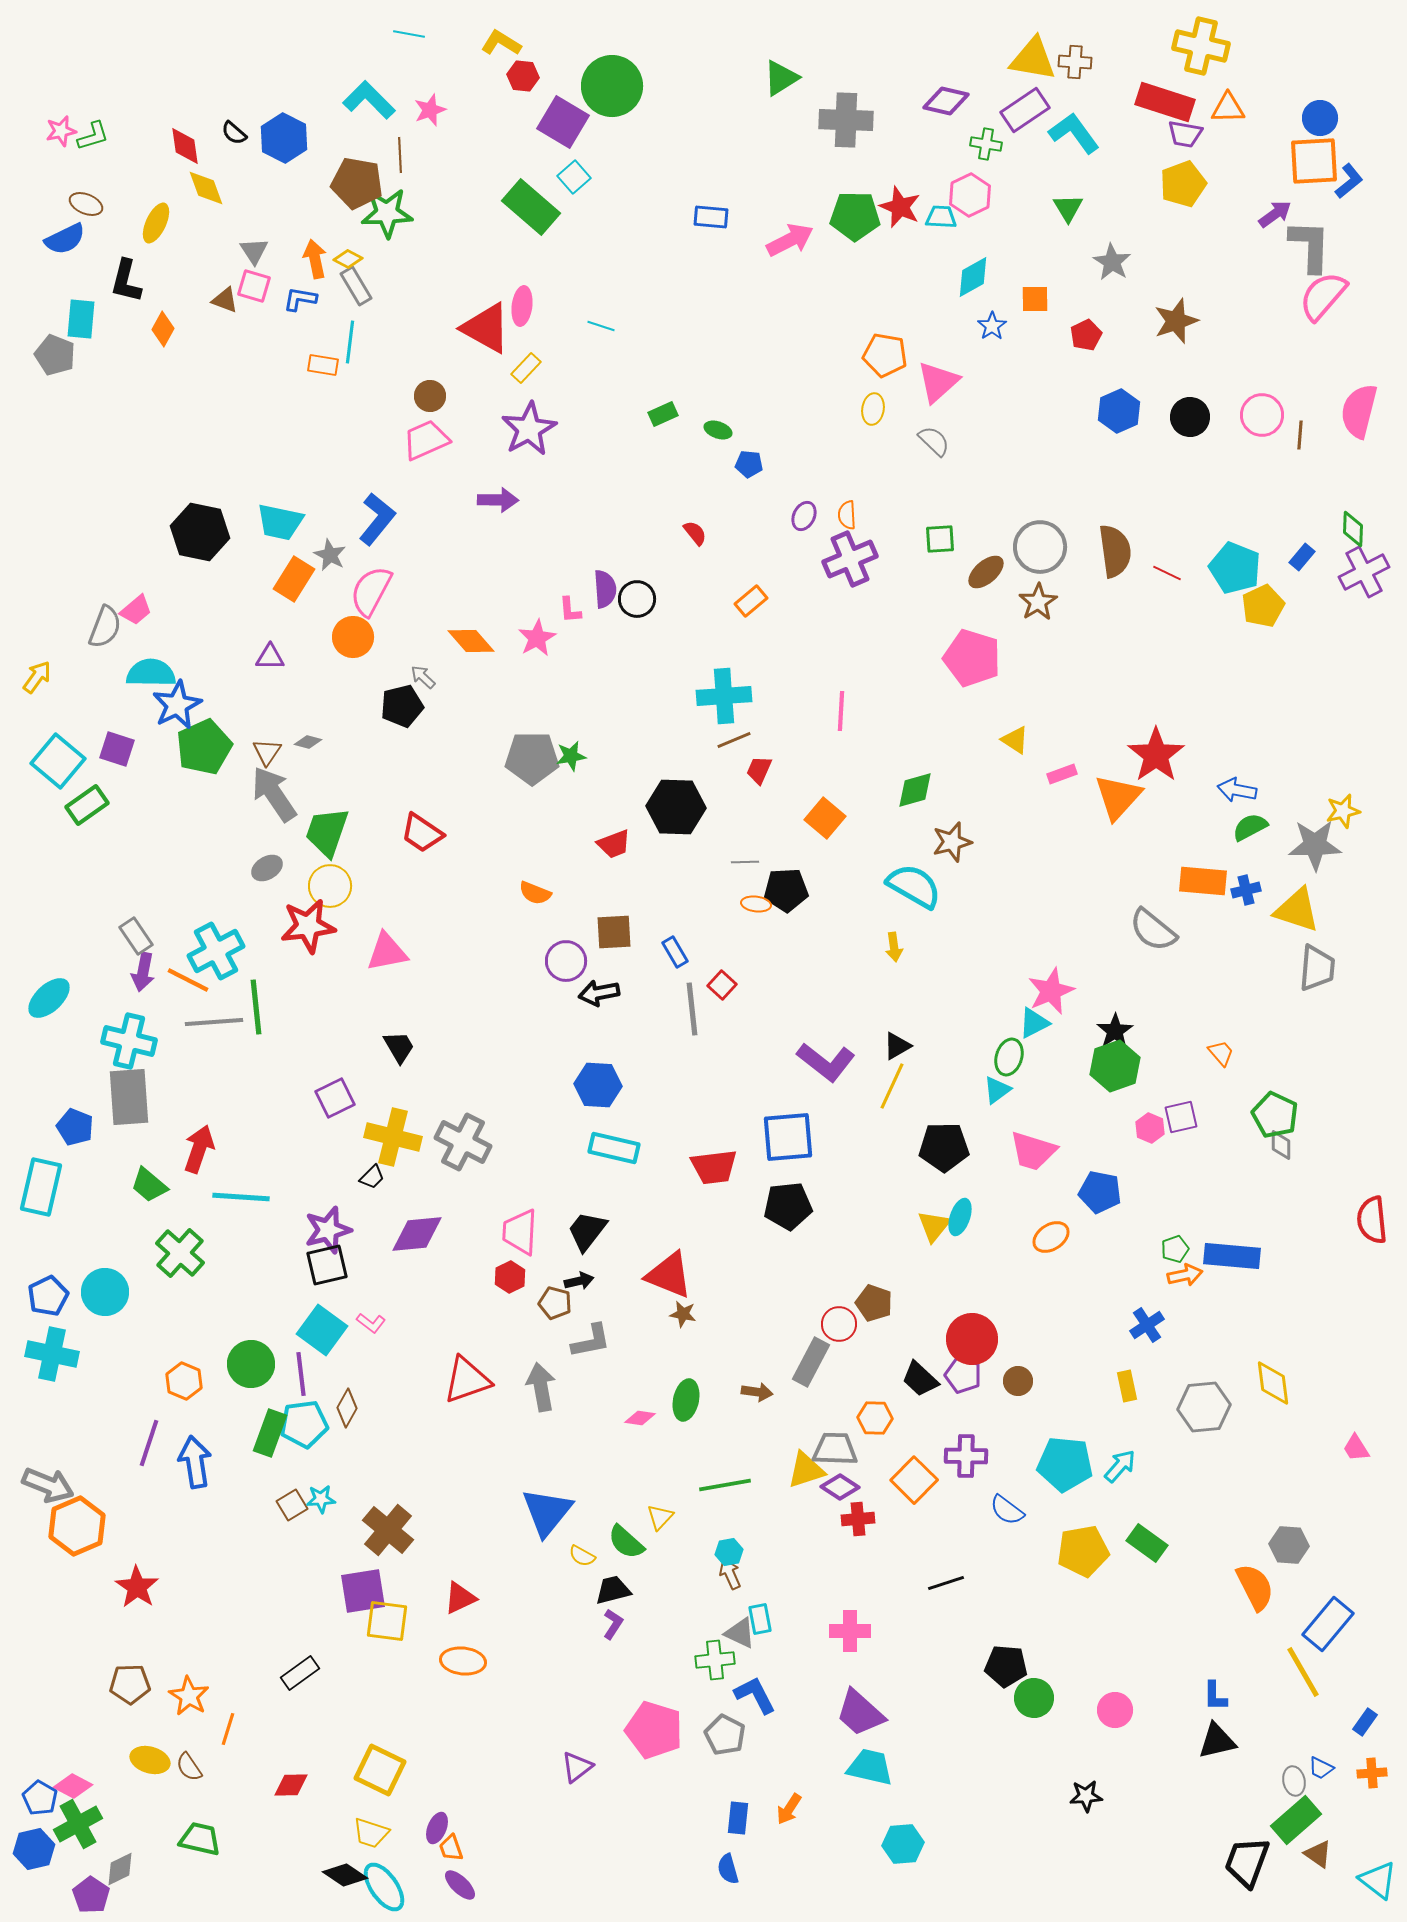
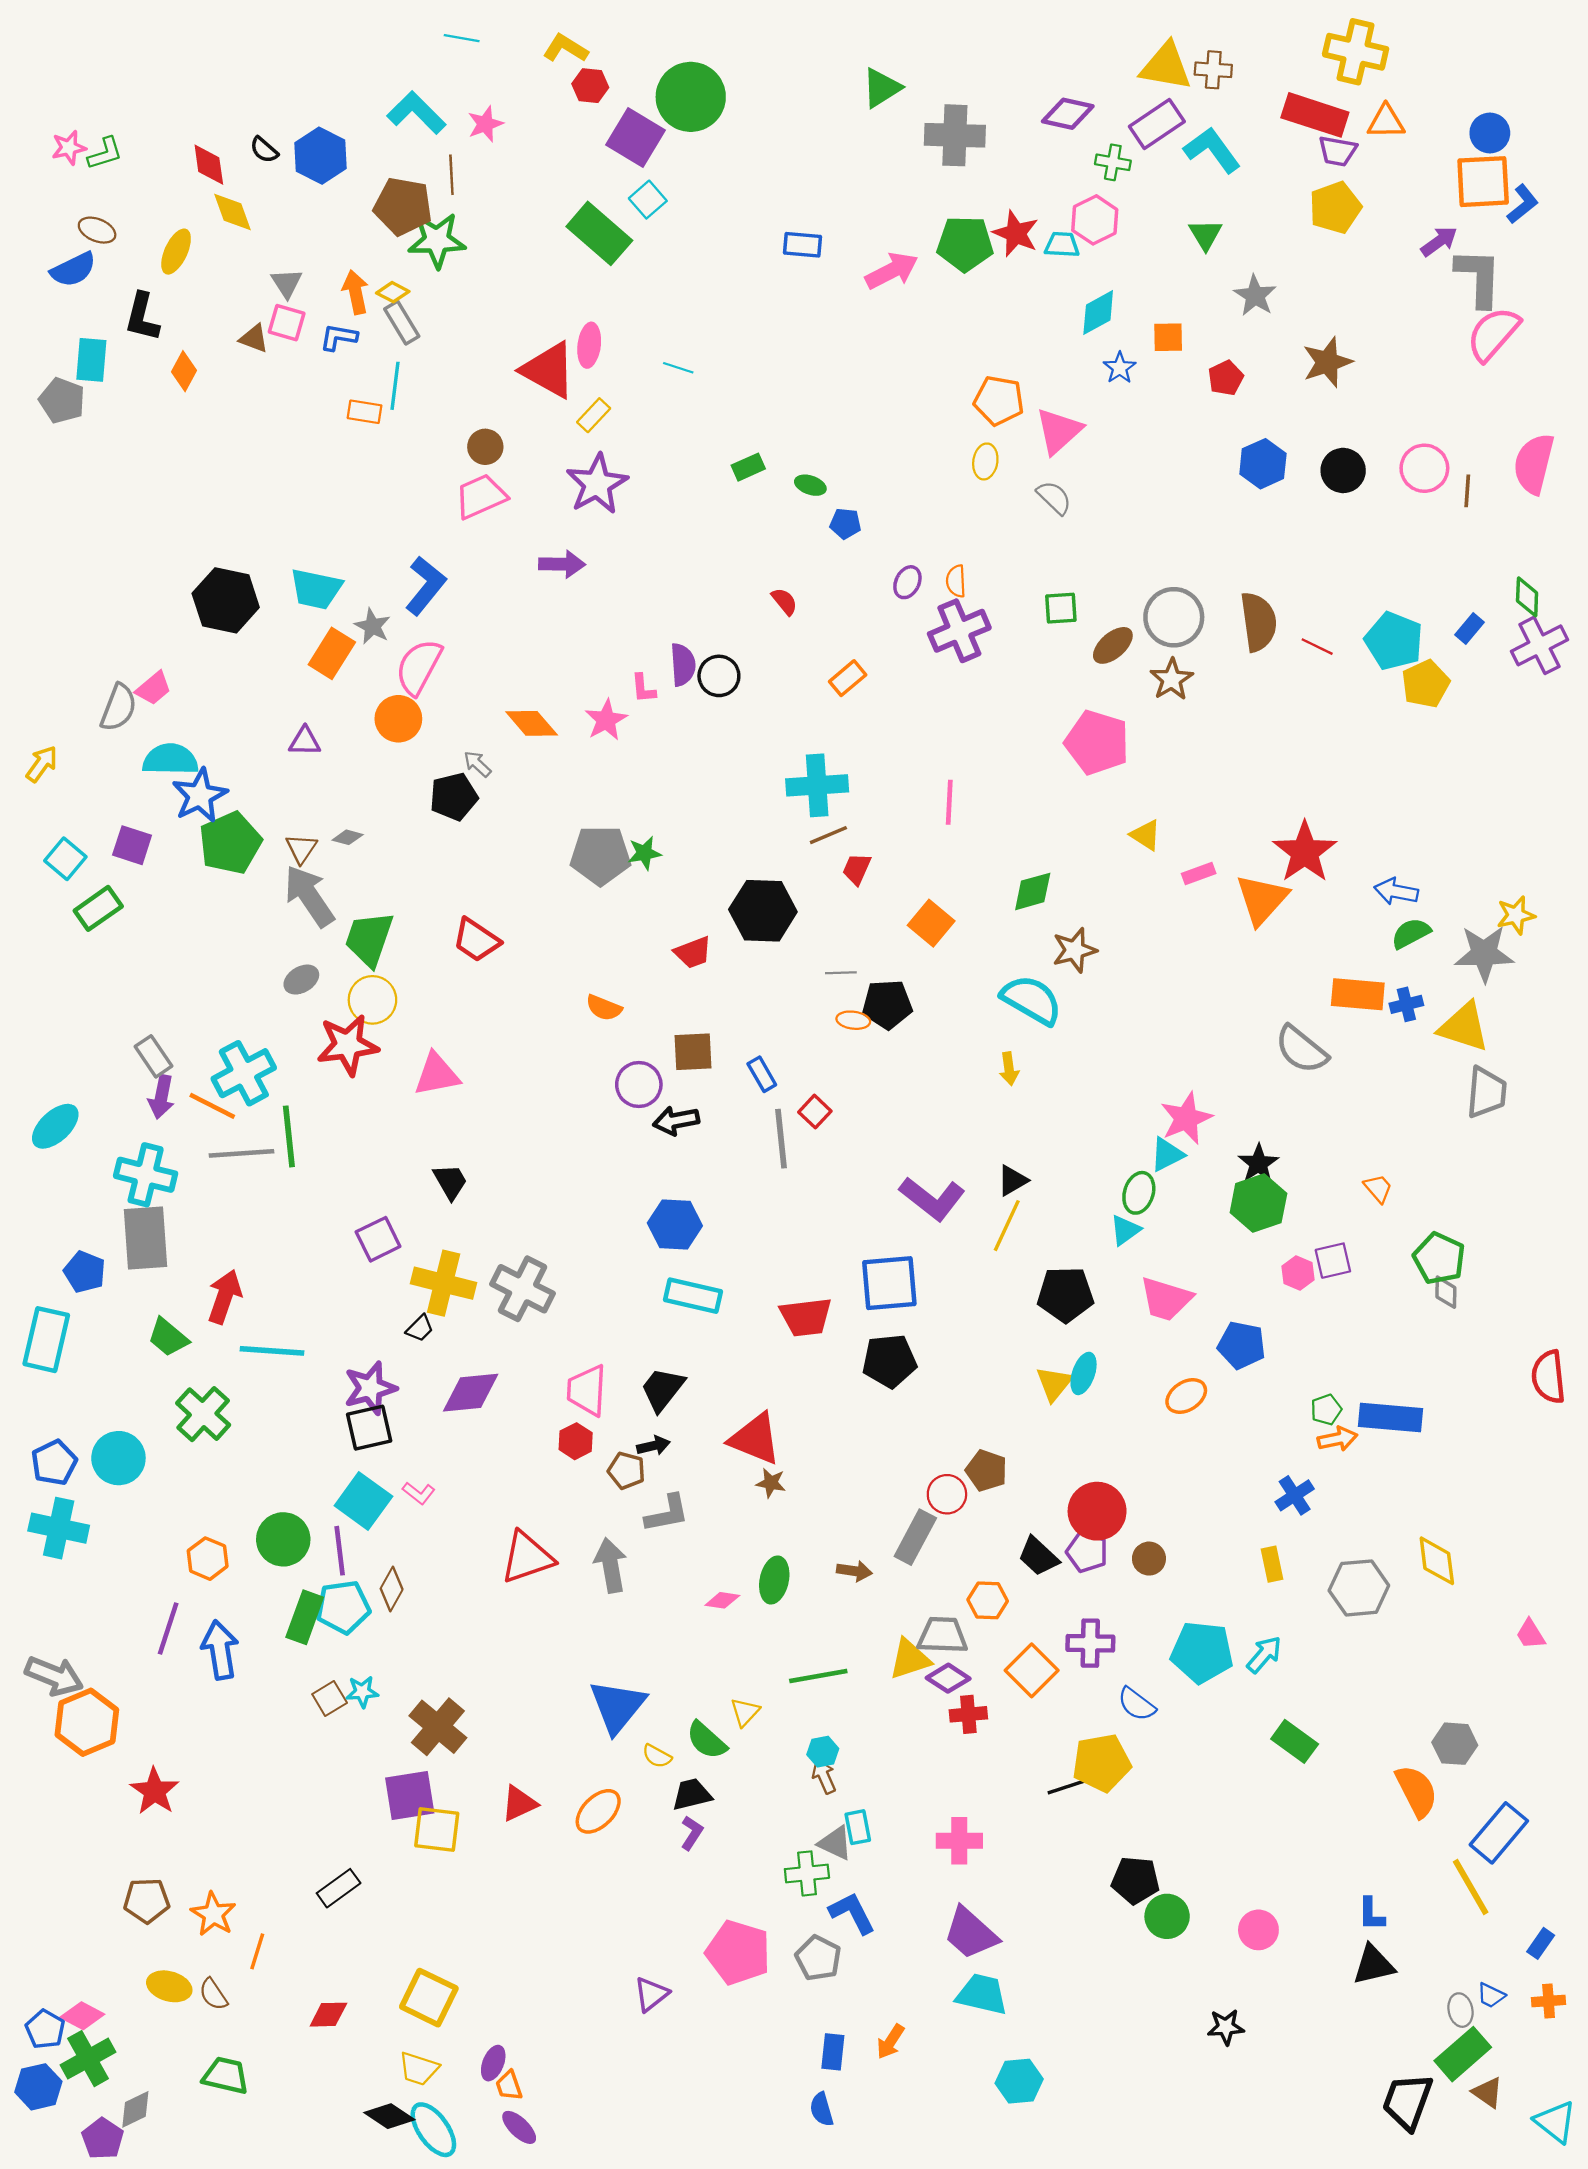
cyan square: (58, 761) -> (65, 859), size x0.7
yellow pentagon: (1083, 1551) -> (1102, 1763), moved
orange ellipse: (463, 1661) -> (598, 1811), moved, turned -51

